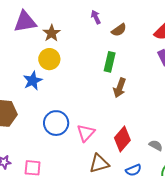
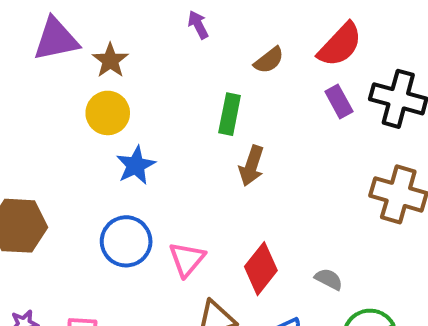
brown semicircle: (119, 30) -> (269, 60), moved
blue star: (33, 81) -> (136, 165), moved

